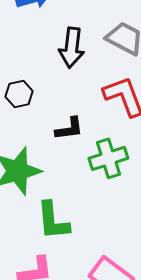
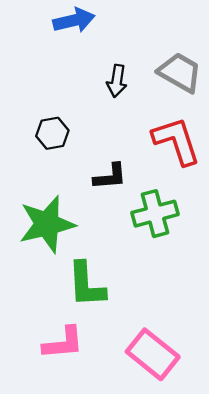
black arrow: (72, 48) -> (117, 81), size x0.7

